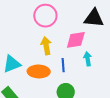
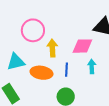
pink circle: (45, 16) -> (33, 30), moved

